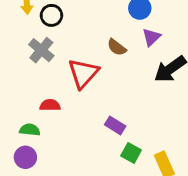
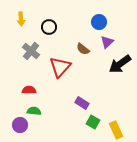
black circle: (51, 15) -> (49, 27), moved
red semicircle: (50, 105) -> (29, 90), moved
green semicircle: (30, 130) -> (34, 111), moved

